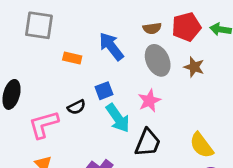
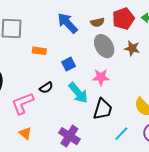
blue arrow: (111, 46) -> (67, 23), moved
blue square: (104, 91) -> (69, 64), moved
pink star: (149, 101) -> (101, 77), turned 30

